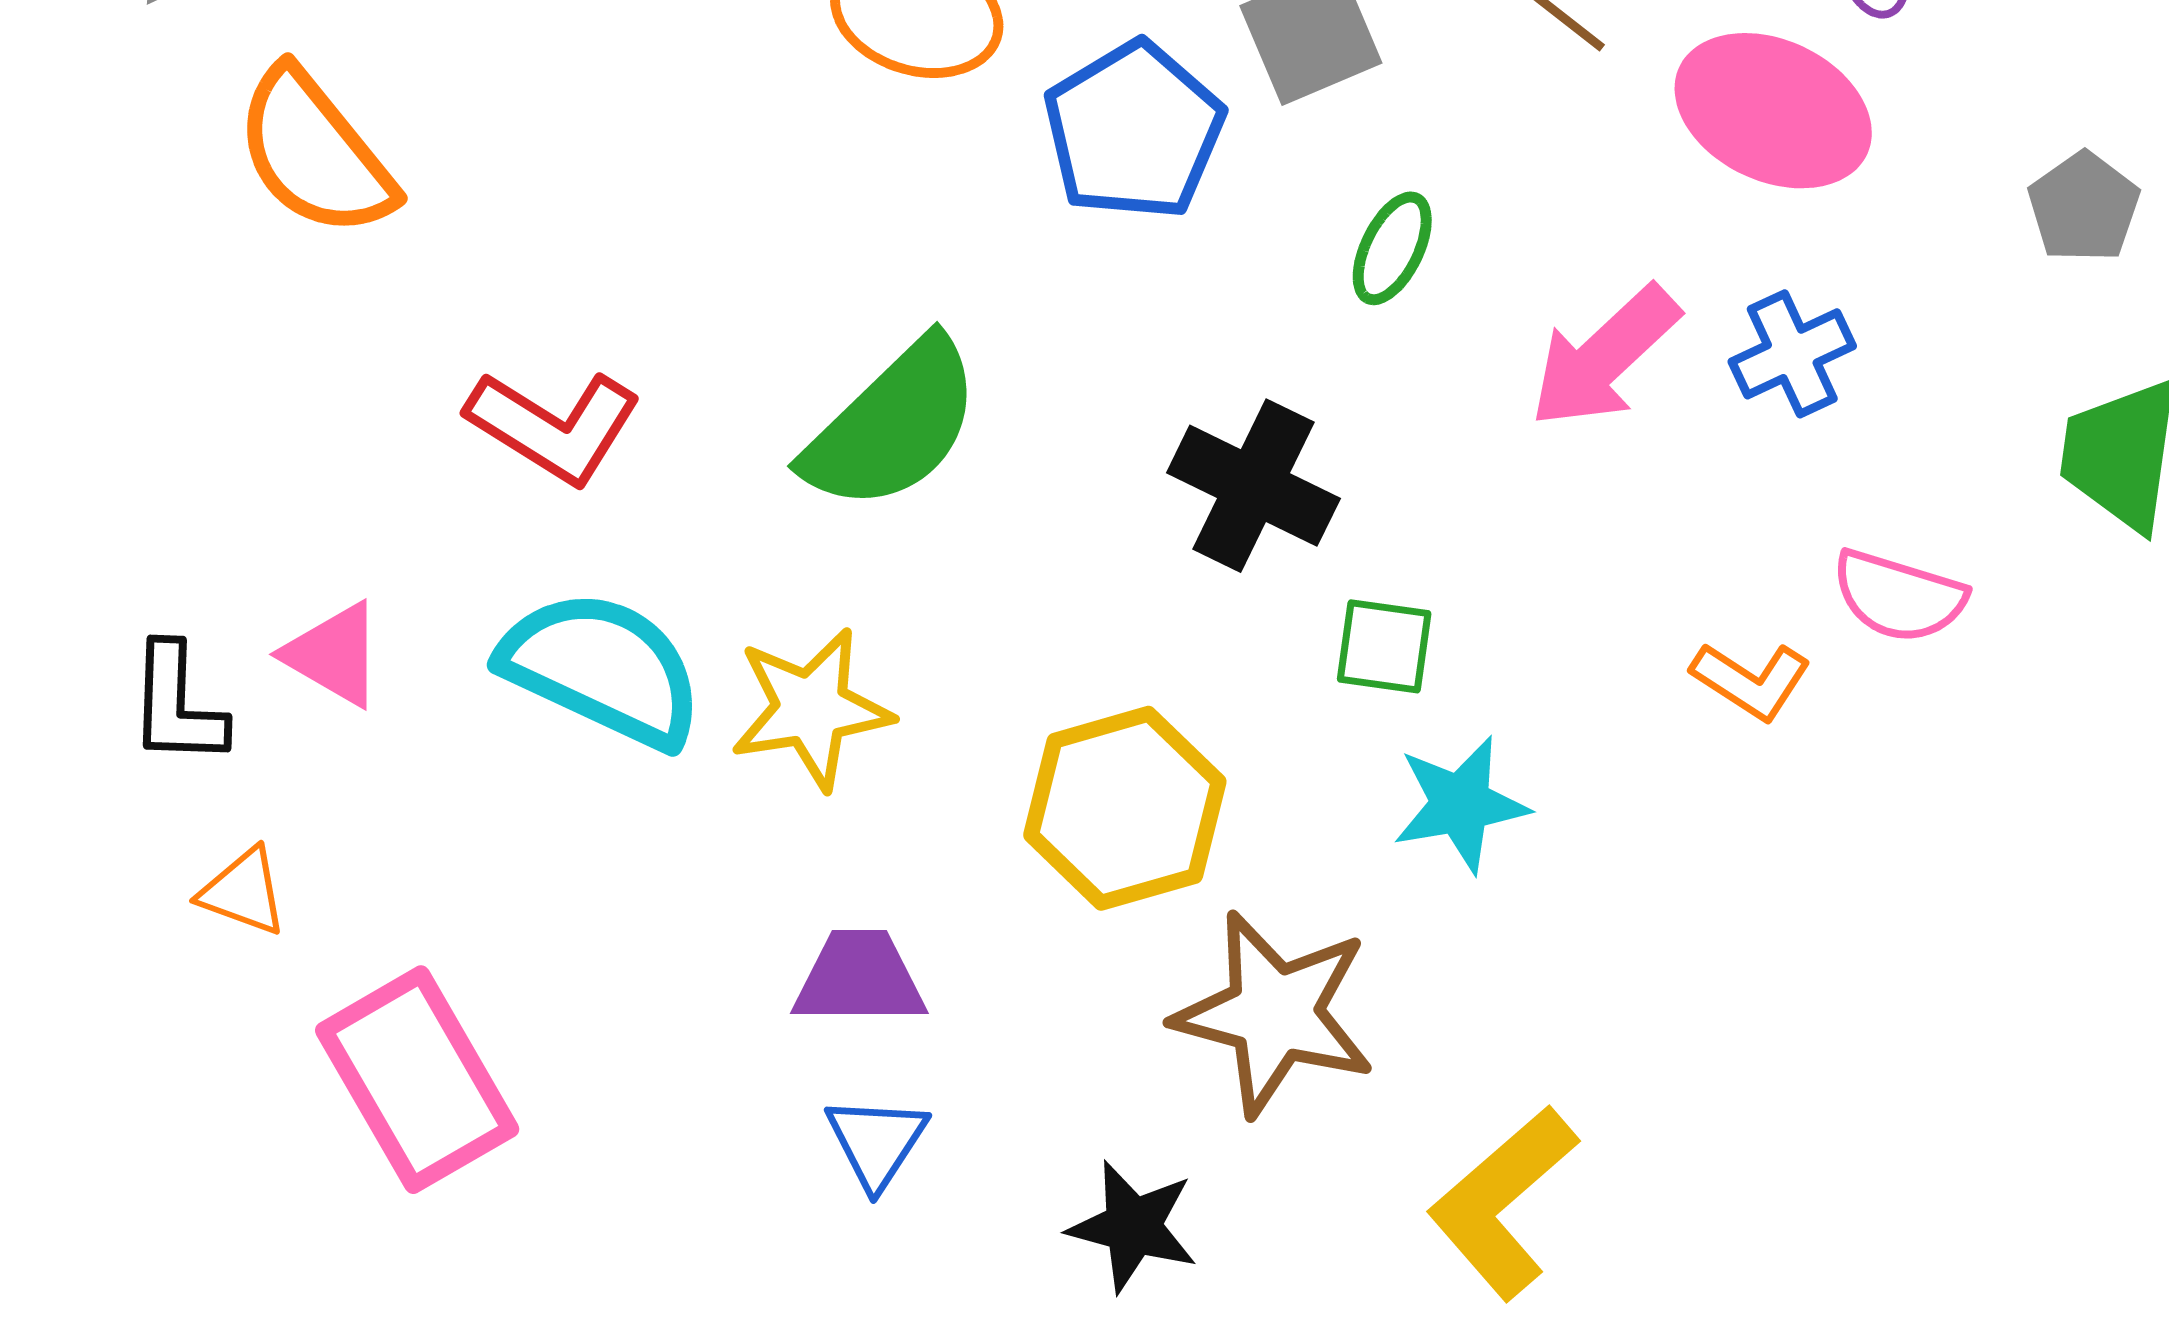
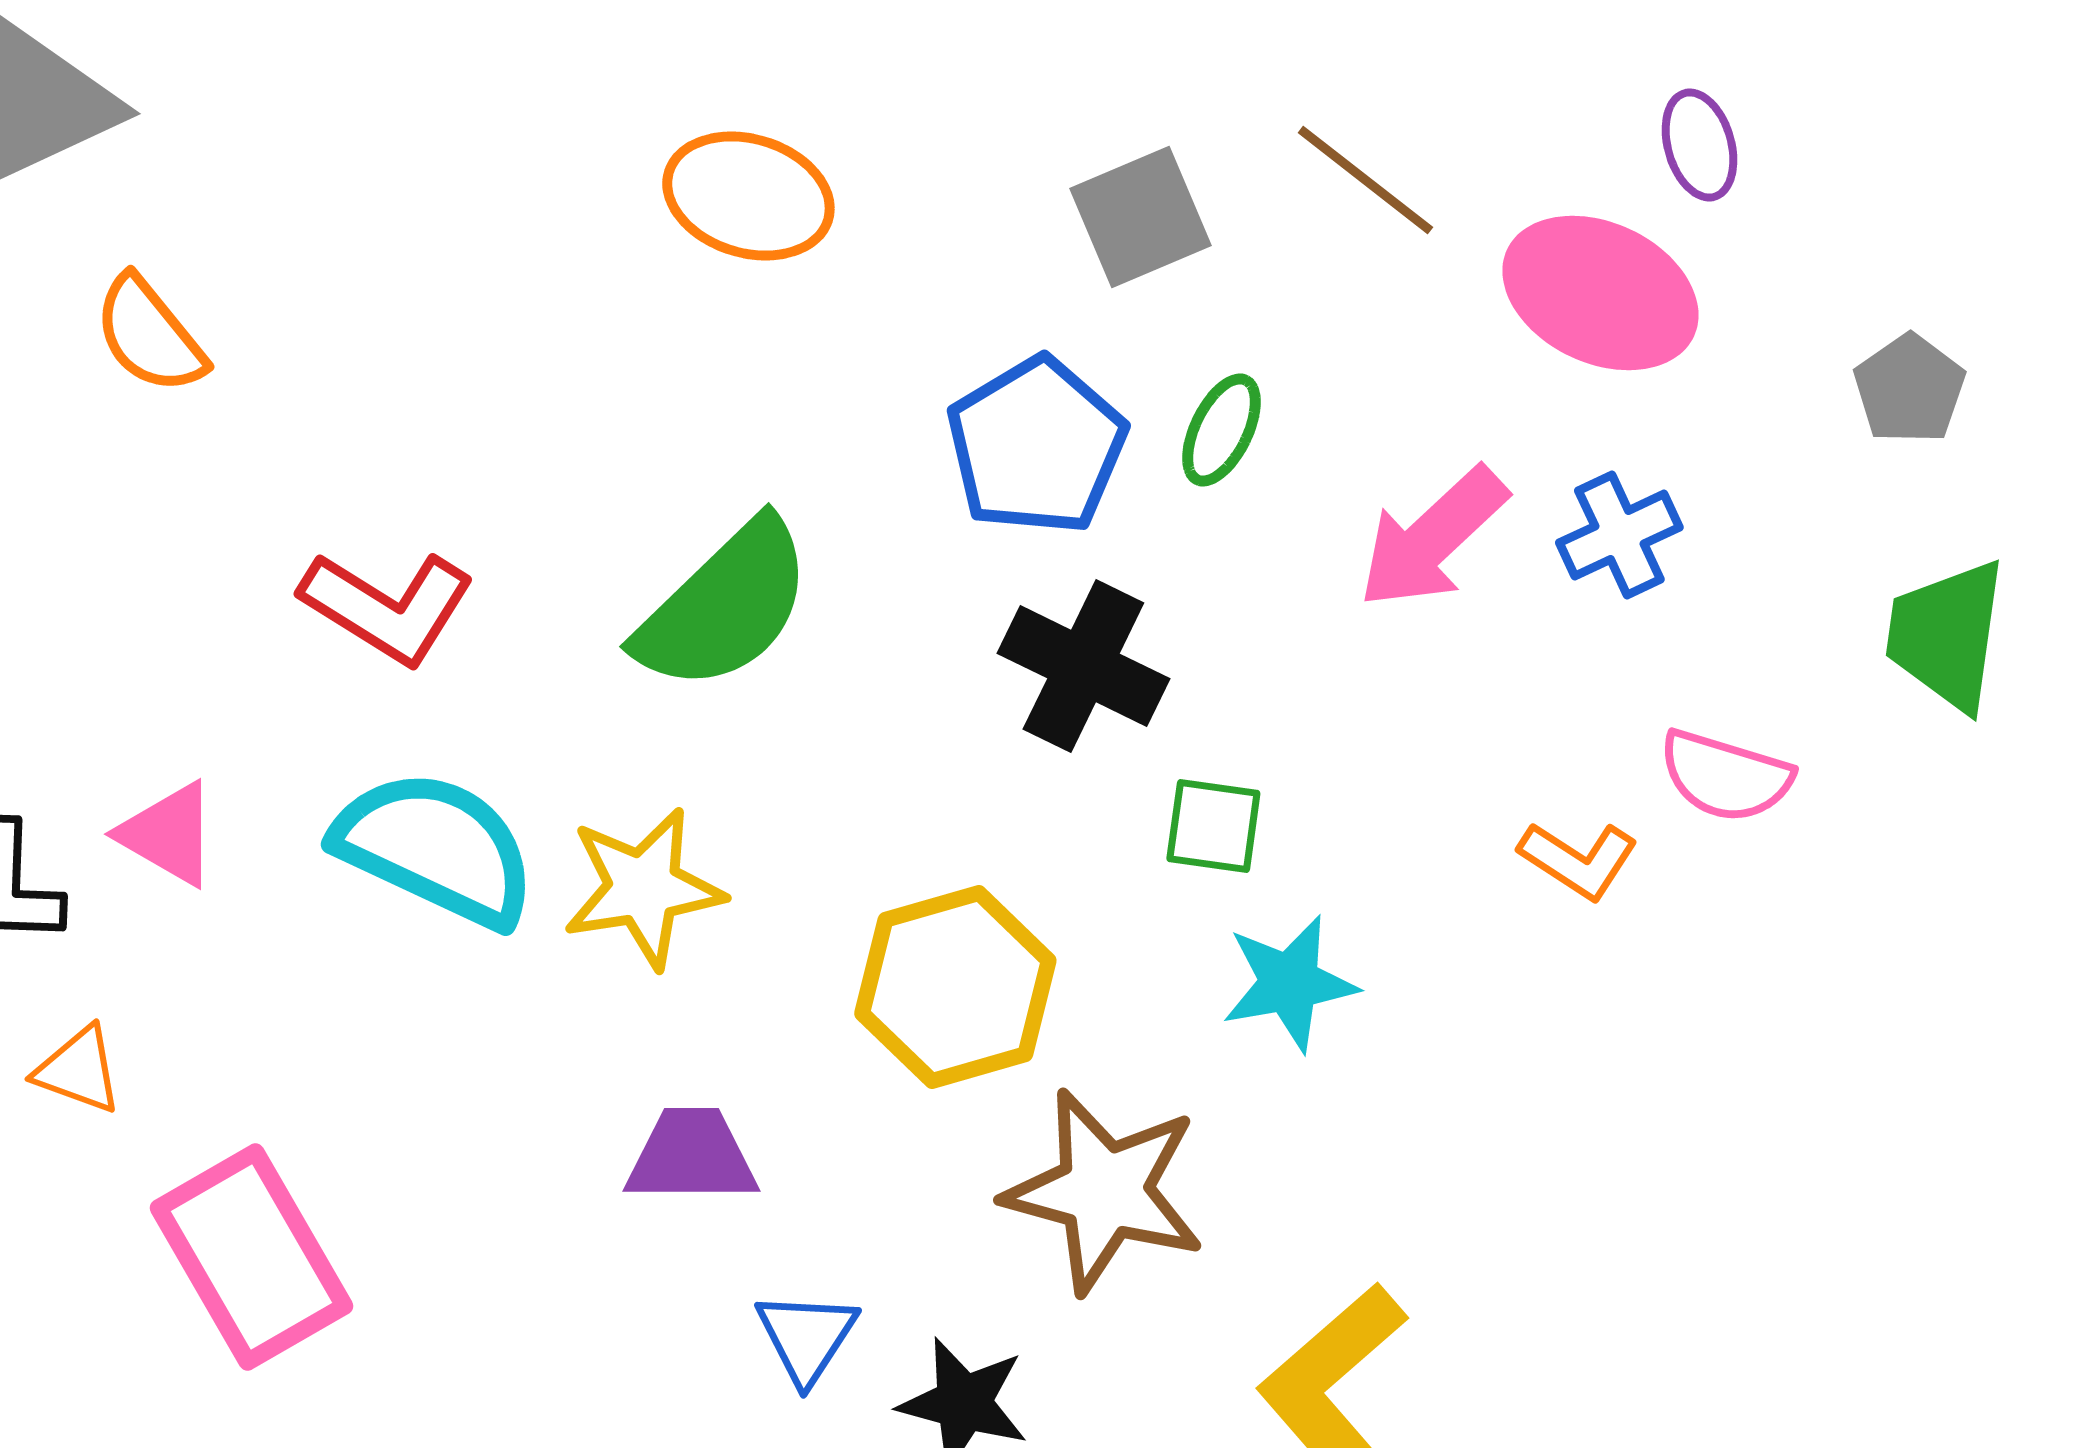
blue pentagon: (1134, 131) -> (1036, 446), moved
orange semicircle: (315, 153) -> (149, 335), size x0.7
blue triangle: (877, 1142) -> (806, 1337), moved

